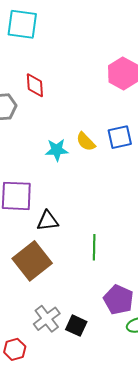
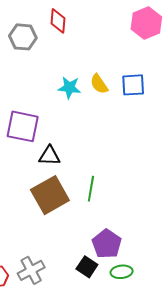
brown square: (32, 261) -> (50, 195), moved
gray cross: (47, 319) -> (31, 270), moved
black square: (76, 326) -> (87, 267), moved

